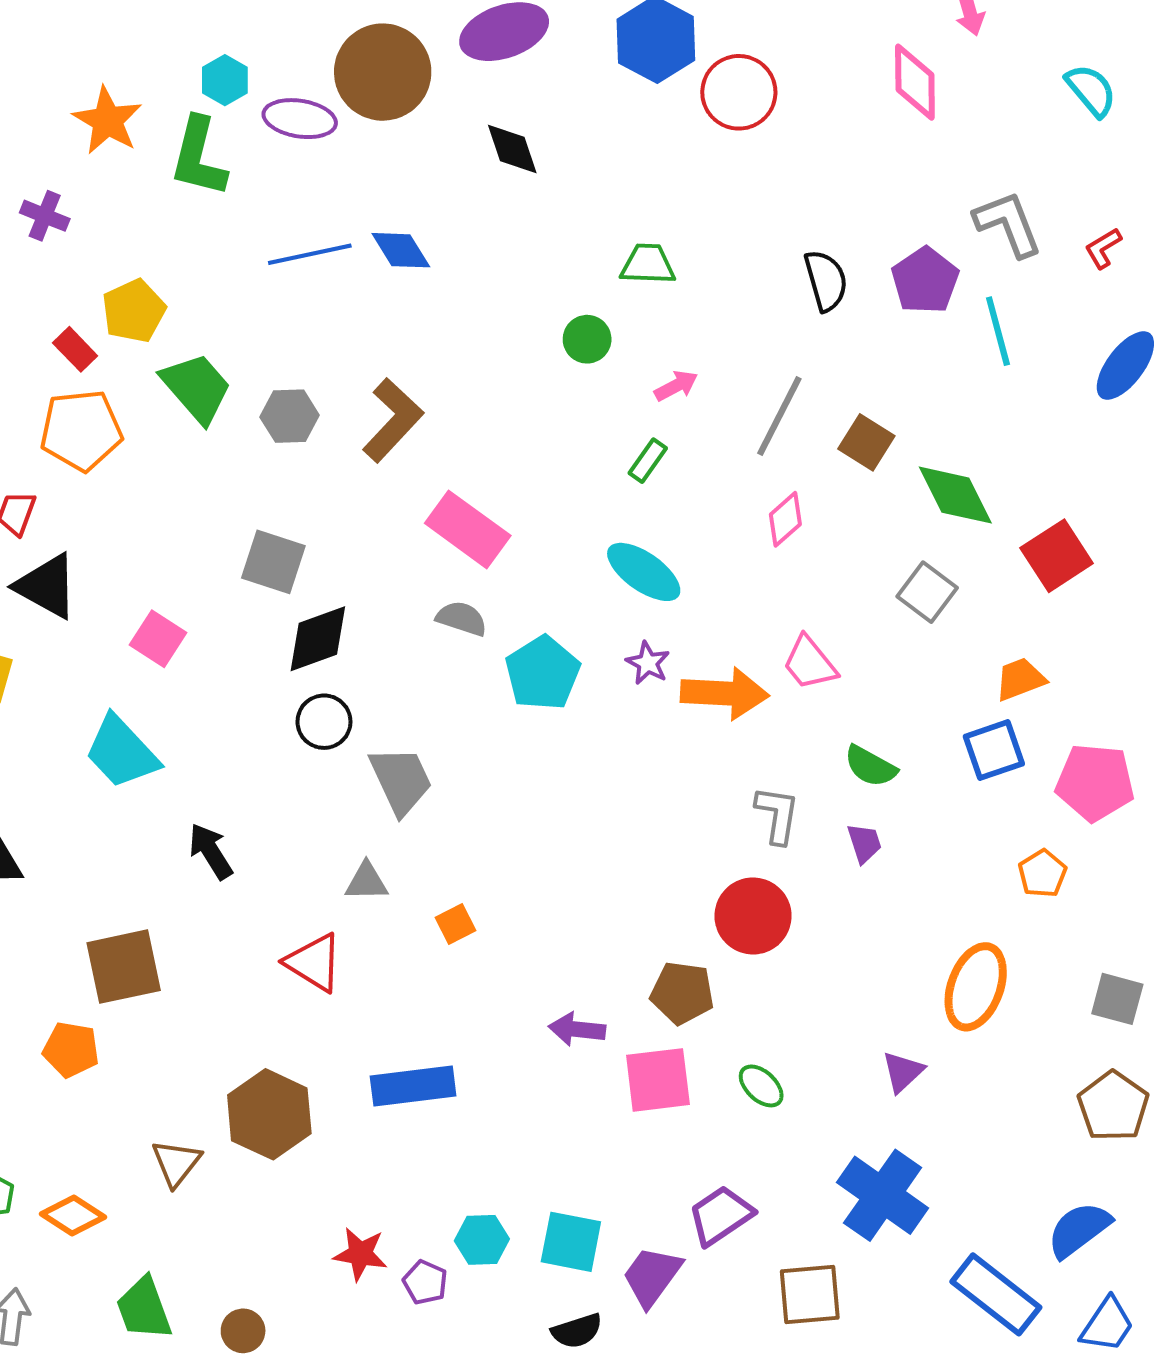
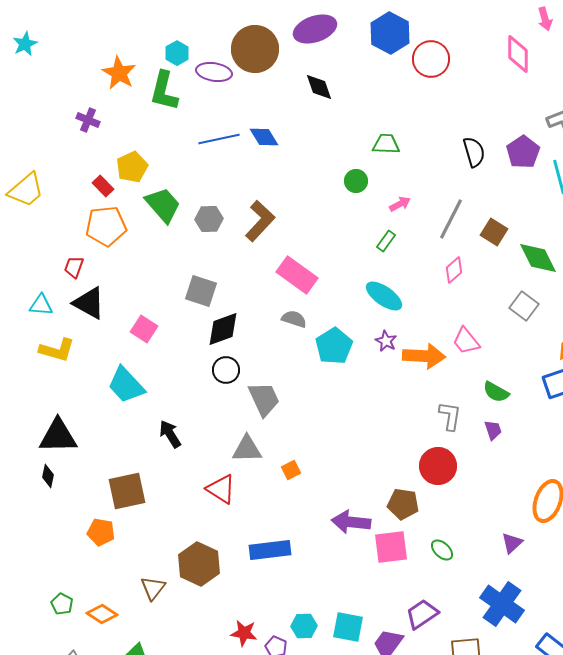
gray triangle: (366, 882) -> (247, 449), size x1.4
purple arrow: (577, 1029) -> (351, 522), size x1.4

